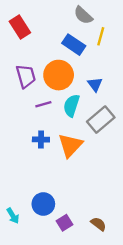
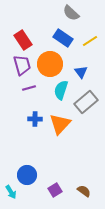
red rectangle: (20, 27) -> (23, 40), moved
yellow line: (101, 36) -> (90, 41), moved, turned 42
purple line: (43, 104) -> (29, 88), moved
blue circle: (43, 204) -> (27, 175), moved
cyan arrow: (13, 216) -> (11, 192), moved

